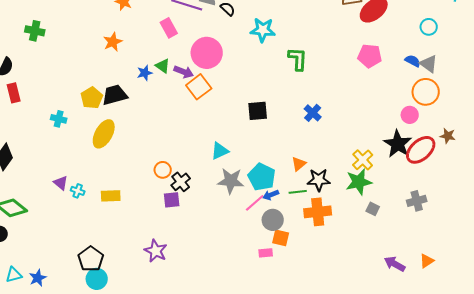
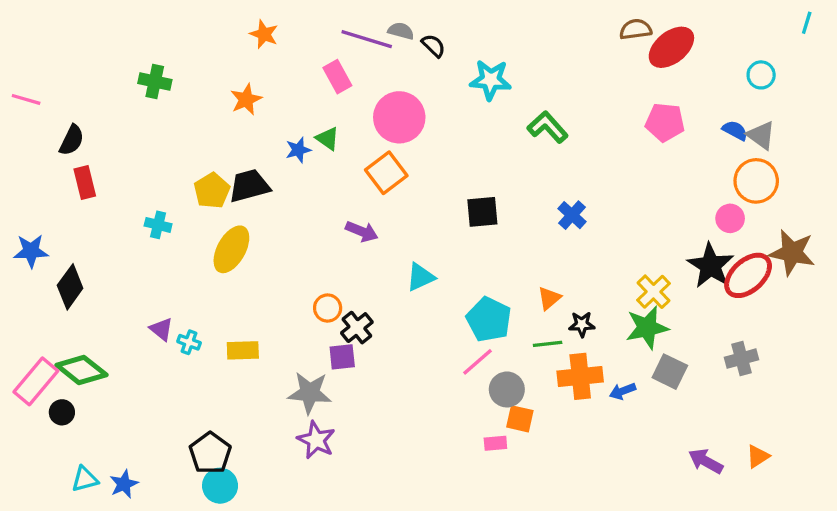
green cross: (35, 31) -> (155, 81), moved
green L-shape: (298, 59) -> (548, 127), turned -45
purple arrow: (184, 72) -> (362, 231), moved
brown star: (448, 136) -> (792, 253), size x1.8
black star: (319, 180) -> (582, 324), size x0.7
gray star: (231, 181) -> (310, 393), moved
blue arrow: (271, 195) -> (623, 391), moved
gray square: (373, 209) -> (670, 372), size x1.5

